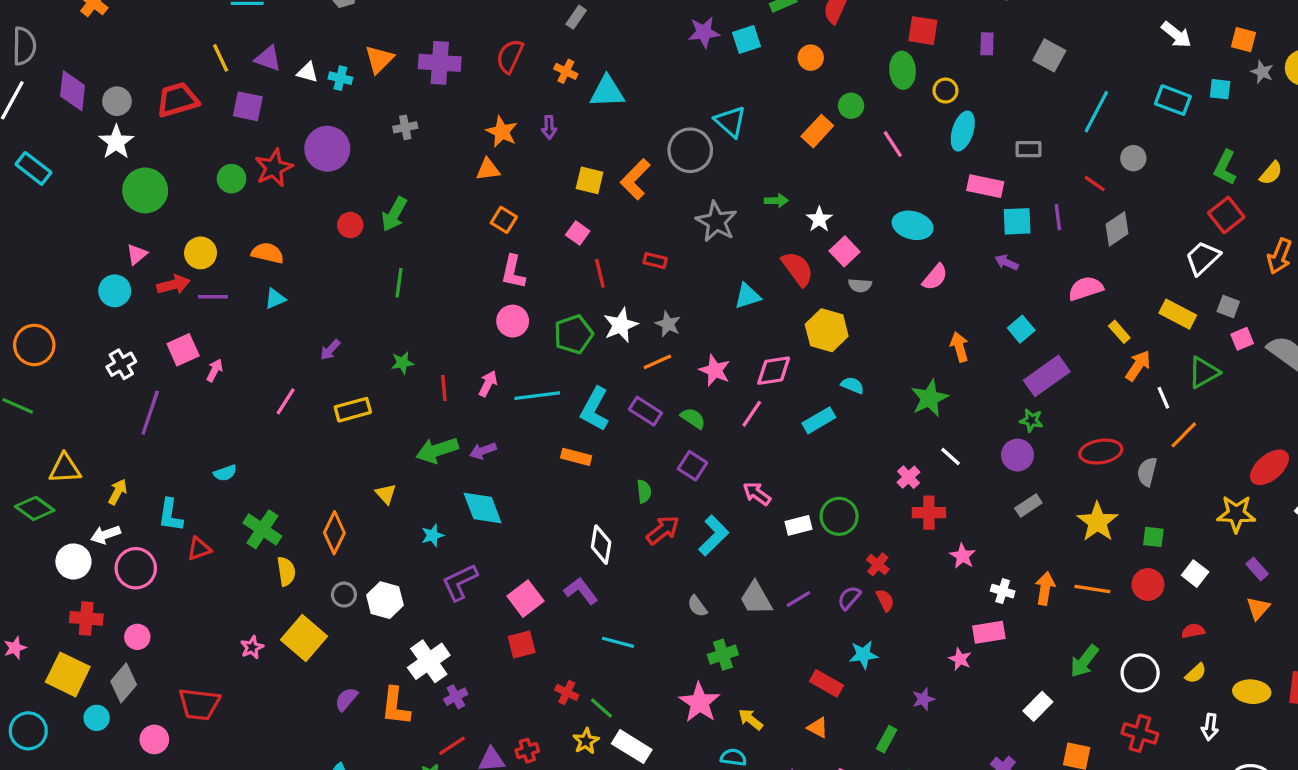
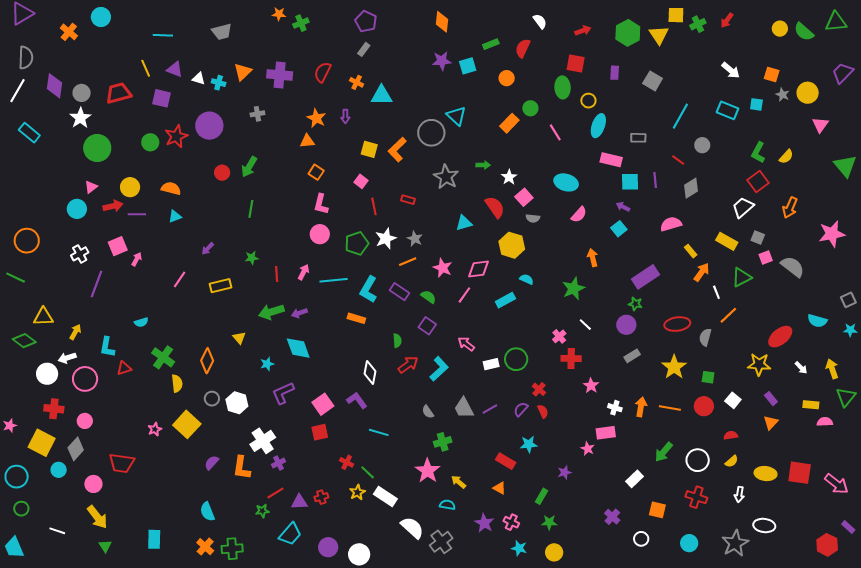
cyan square: (1021, 329) -> (619, 229), moved

